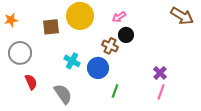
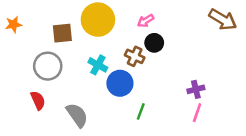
gray circle: (20, 53) -> (48, 66), moved
cyan cross: (72, 61) -> (98, 65), moved
purple cross: (160, 73) -> (196, 89), turned 32

